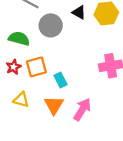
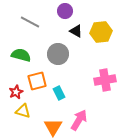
gray circle: (51, 25) -> (58, 54), moved
red star: (14, 67) -> (16, 92), moved
orange triangle: (54, 105) -> (53, 127), moved

